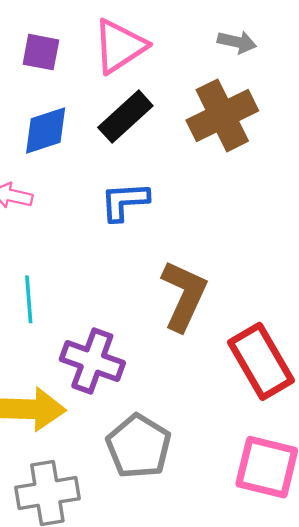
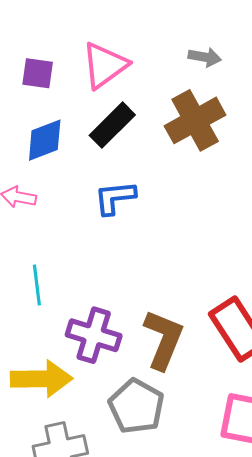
brown L-shape: (184, 296) -> (163, 339), moved

